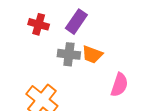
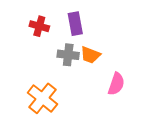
purple rectangle: (76, 22) -> (75, 24), turned -45

